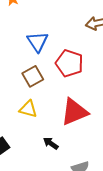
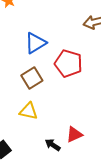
blue triangle: (38, 42) -> (36, 43), turned 35
red triangle: (74, 112) -> (74, 134), moved, size x0.6

